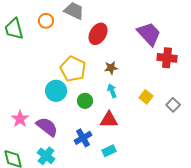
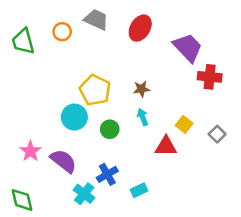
red ellipse: (98, 34) -> (140, 28), moved
red triangle: (109, 120) -> (166, 146), moved
cyan cross: (46, 156) -> (84, 194), moved

